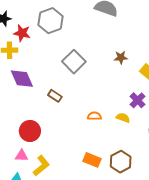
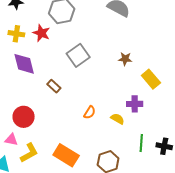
red star: (22, 33) -> (41, 33), moved
purple cross: (138, 100) -> (135, 104), turned 35
orange semicircle: (94, 116) -> (90, 112), turned 112
orange rectangle: (92, 160) -> (66, 155), moved, size x1.4

